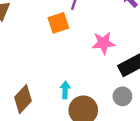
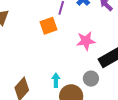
gray circle: (122, 96) -> (91, 79), moved

